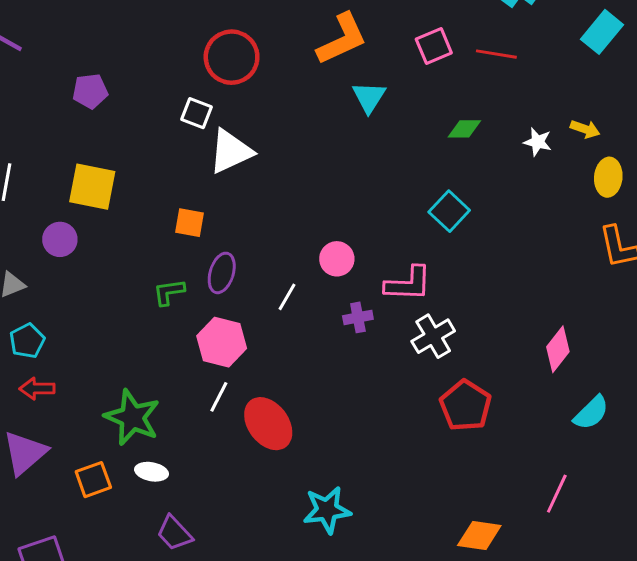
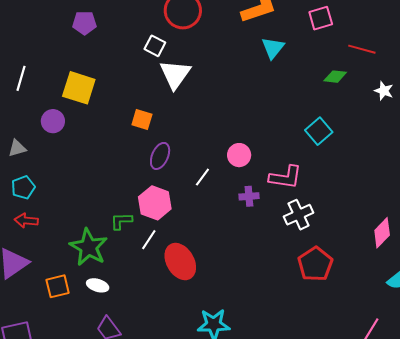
red line: (496, 54) -> (362, 49), moved
white triangle: (231, 151) -> (175, 74), turned -36
green L-shape: (169, 292) -> (121, 221), moved

